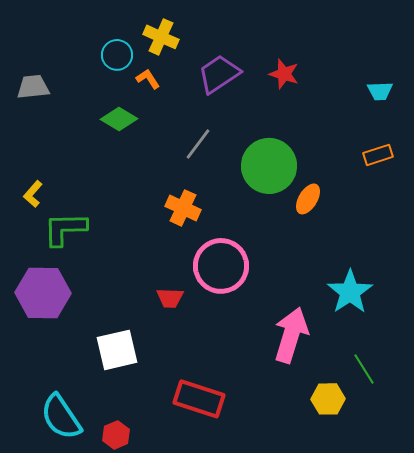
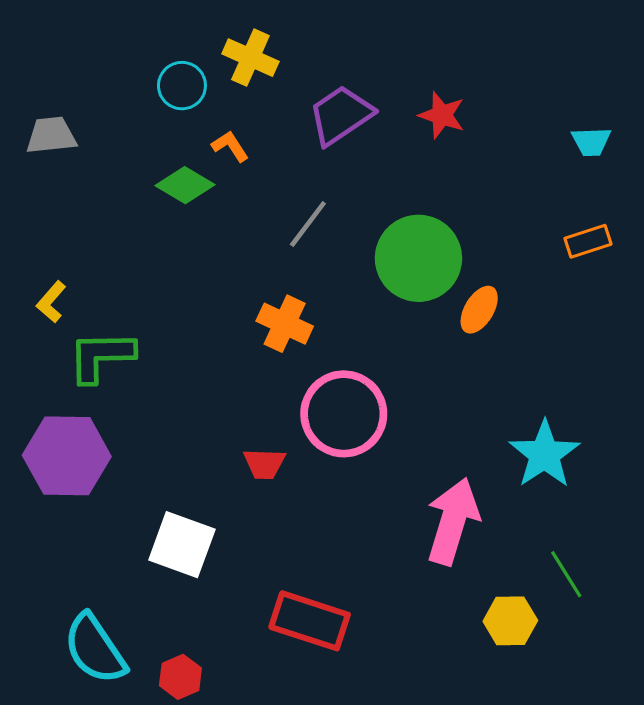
orange L-shape: (148, 79) -> (230, 146), moved
white square: (117, 350) -> (182, 545), turned 33

